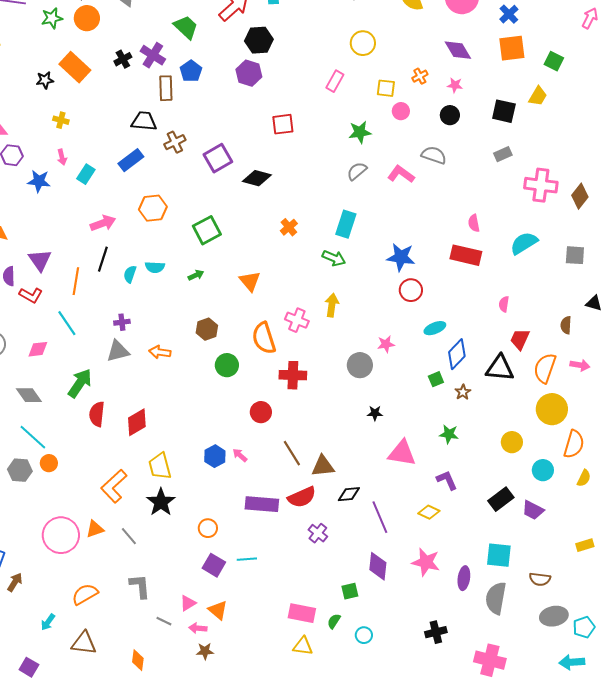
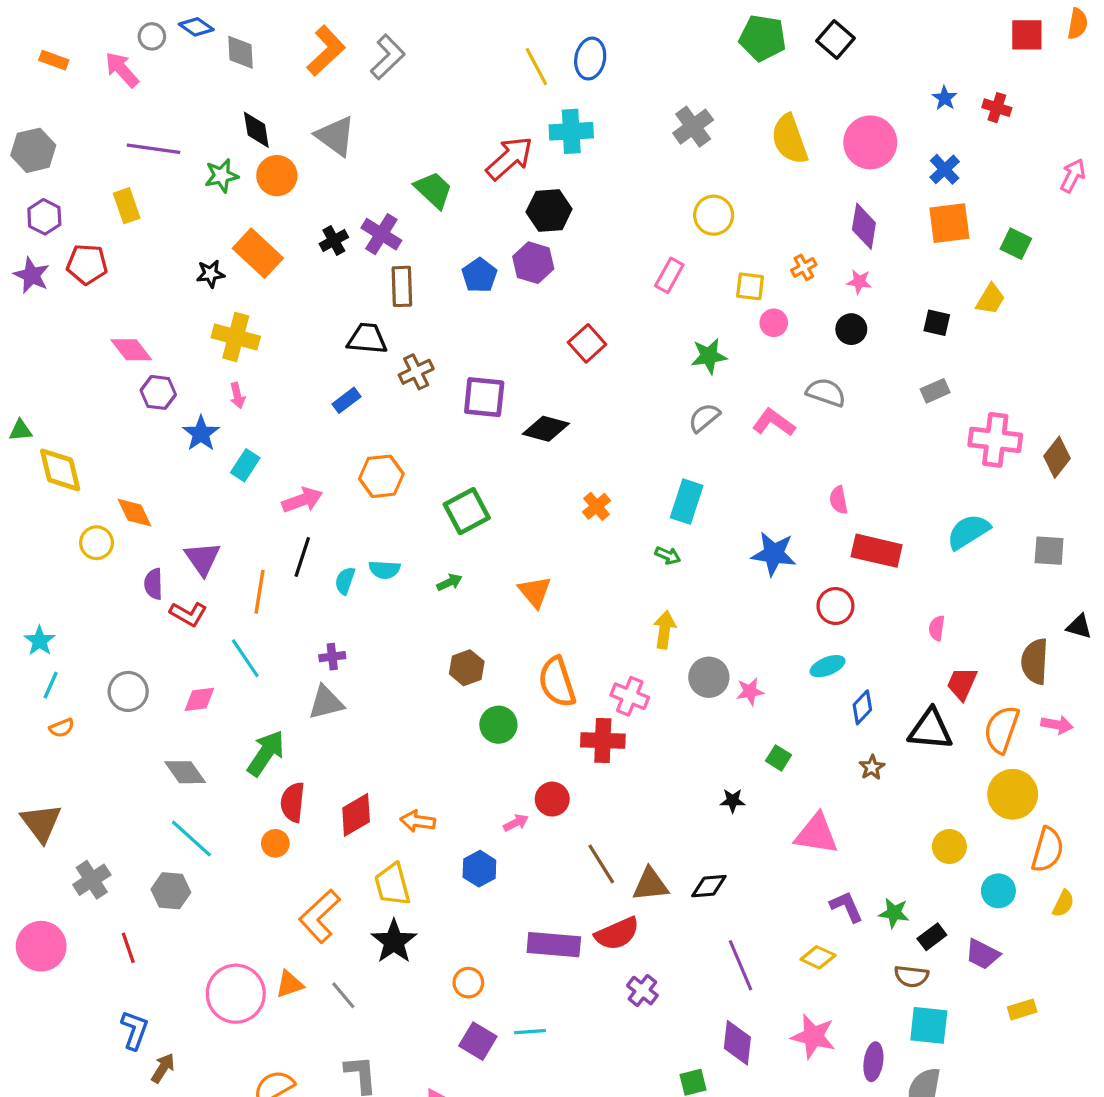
purple diamond: (458, 50) -> (864, 226), turned 40
blue pentagon: (191, 71) -> (479, 275), moved
black square: (504, 111) -> (937, 323), size x0.7
yellow cross: (61, 120) -> (236, 337), size x1.8
red square: (283, 124) -> (587, 343), turned -35
purple square: (218, 158) -> (484, 397), turned 36
blue rectangle: (131, 160) -> (347, 400), size x0.7
cyan rectangle: (86, 174) -> (245, 465), moved
blue star: (39, 181) -> (201, 434), turned 30
pink semicircle: (474, 223) -> (839, 500), moved
green arrow: (334, 258) -> (668, 555), size x0.7
red circle: (411, 290) -> (835, 606), moved
pink cross: (297, 320) -> (630, 696), moved
brown semicircle: (566, 325) -> (1035, 661), size x1.6
orange arrow: (160, 352) -> (418, 821), moved
blue diamond: (457, 354) -> (862, 707), size x0.7
gray circle: (360, 365) -> (709, 677), moved
green square: (436, 379) -> (778, 758), moved, turned -35
green star: (449, 434) -> (894, 913), moved
pink triangle: (402, 453) -> (816, 834), moved
pink arrow: (240, 455) -> (516, 823), moved, turned 112
orange circle: (49, 463) -> (275, 843), moved
black diamond: (349, 494) -> (709, 886), moved
black rectangle: (501, 499) -> (932, 937), size x0.7
yellow rectangle: (585, 545) -> (1022, 1010), moved
brown semicircle: (540, 579) -> (911, 976), moved

